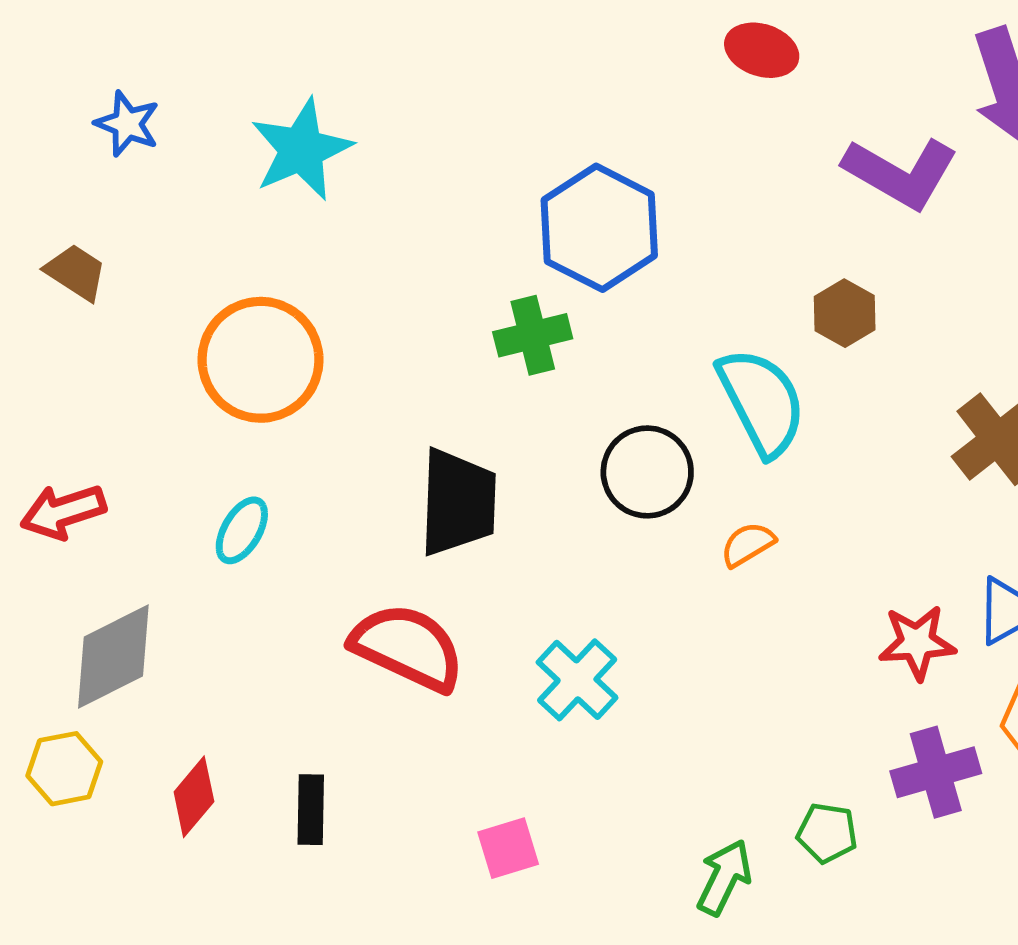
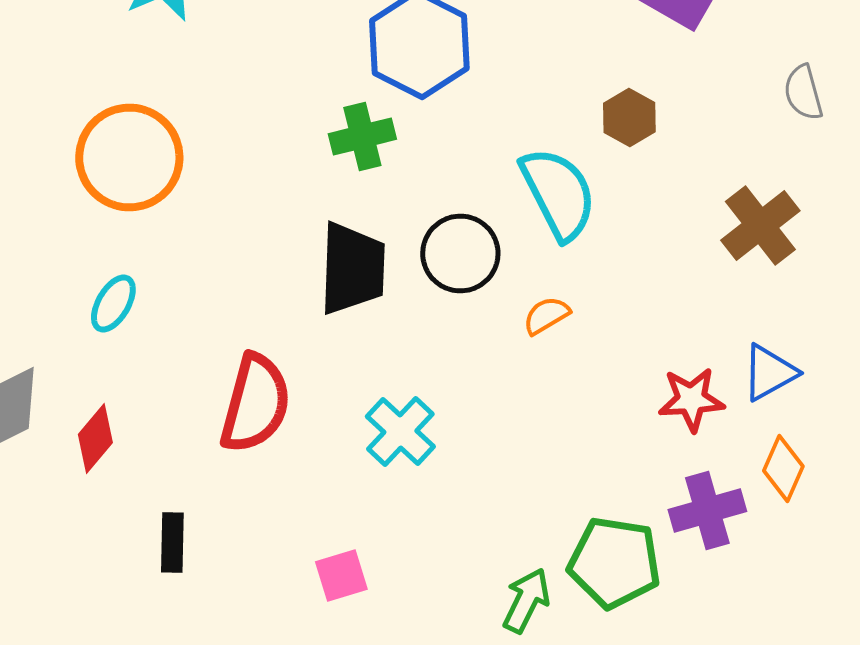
black trapezoid: (458, 502) -> (352, 268), moved
red semicircle: (408, 647) -> (255, 404), turned 80
red diamond: (194, 797) -> (95, 438), moved
green pentagon: (827, 833) -> (614, 562), size x1.8

